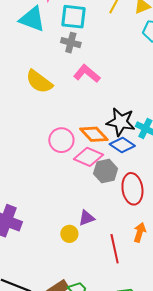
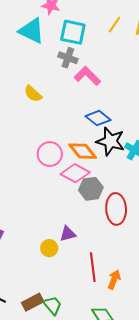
pink L-shape: (87, 74) -> (87, 76), moved
yellow semicircle: (39, 82) -> (33, 94), size x0.7
blue diamond: (122, 145) -> (98, 118), moved
orange arrow: (140, 232) -> (114, 280), moved

